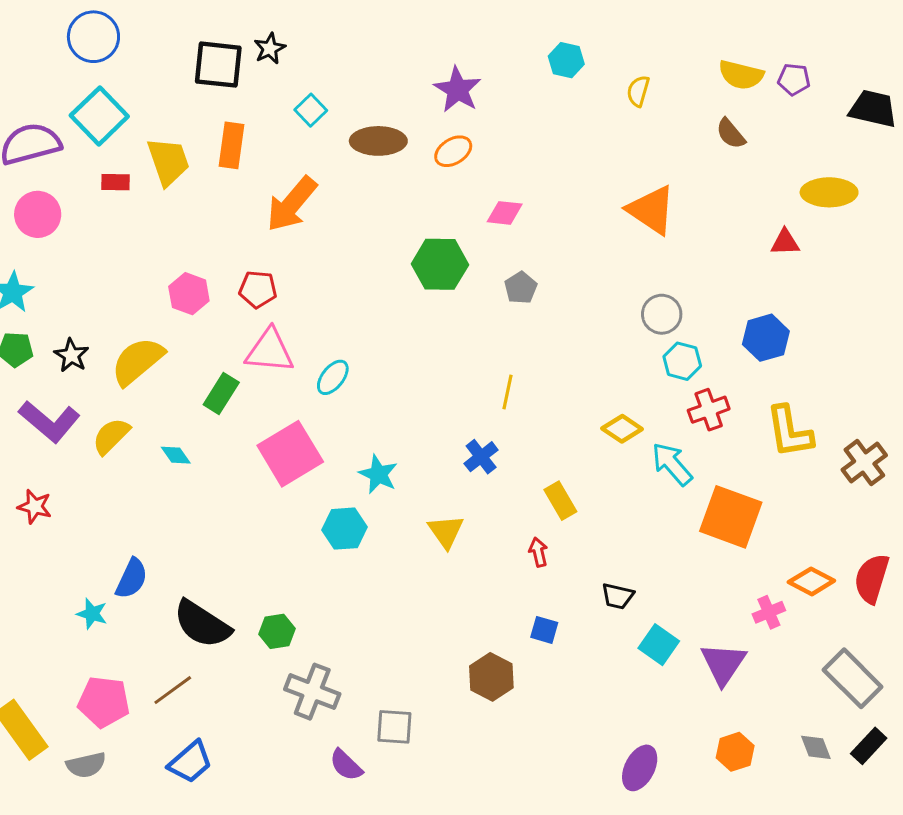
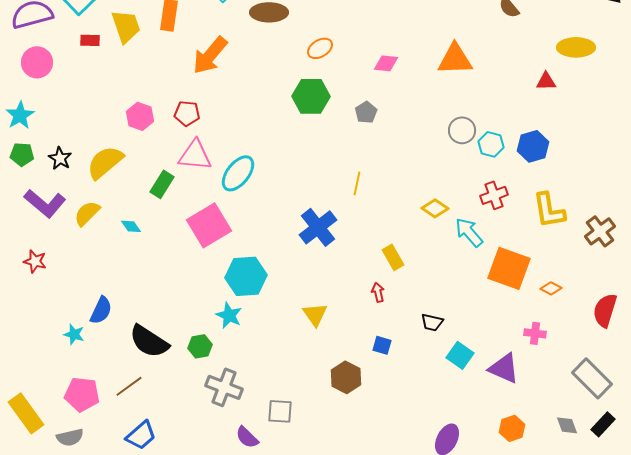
orange ellipse: (453, 151) -> (320, 48), moved
orange triangle: (651, 210) -> (455, 59), turned -36
pink diamond: (505, 213) -> (386, 63), moved
cyan hexagon: (682, 361) -> (491, 144), moved
cyan ellipse: (333, 377) -> (238, 173), size x1.5
blue cross: (481, 457) -> (318, 227), moved, size x1.6
cyan star: (378, 474) -> (229, 315), moved
cyan hexagon: (345, 529) -> (246, 276), size x1.4
yellow triangle: (446, 532) -> (315, 314), moved
orange diamond: (811, 581) -> (551, 288), moved, size x0.7
pink cross: (769, 612) -> (535, 333), turned 30
purple triangle: (723, 664) -> (504, 368), turned -40

